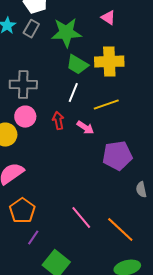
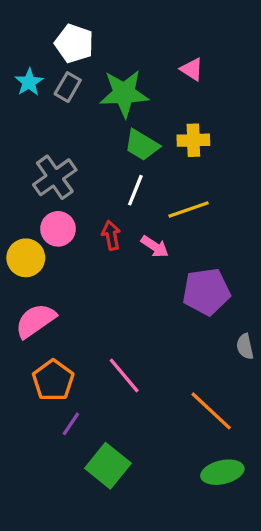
yellow cross: (109, 62) -> (193, 140), size x0.7
gray cross: (23, 85) -> (55, 177), turned -36
pink line: (81, 218) -> (124, 375), moved

